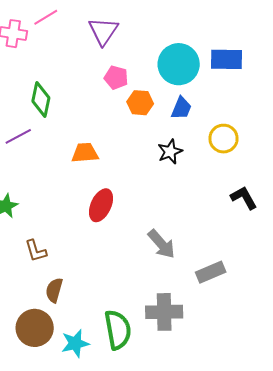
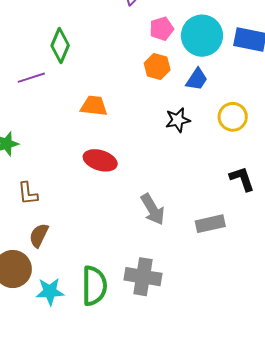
pink pentagon: (116, 78) -> (162, 29), moved, turned 30
red ellipse: (101, 205) -> (100, 160), turned 72
gray rectangle: (211, 272) -> (210, 224), moved

